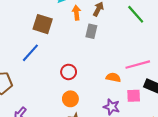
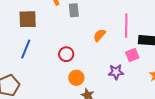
pink line: (138, 65) -> (126, 26), turned -55
orange semicircle: (113, 77) -> (99, 35), moved, turned -40

